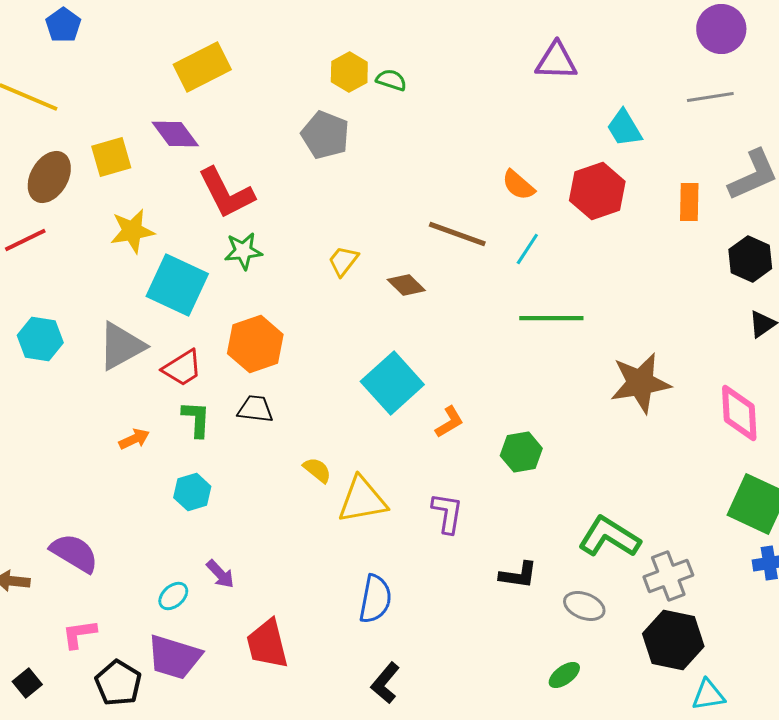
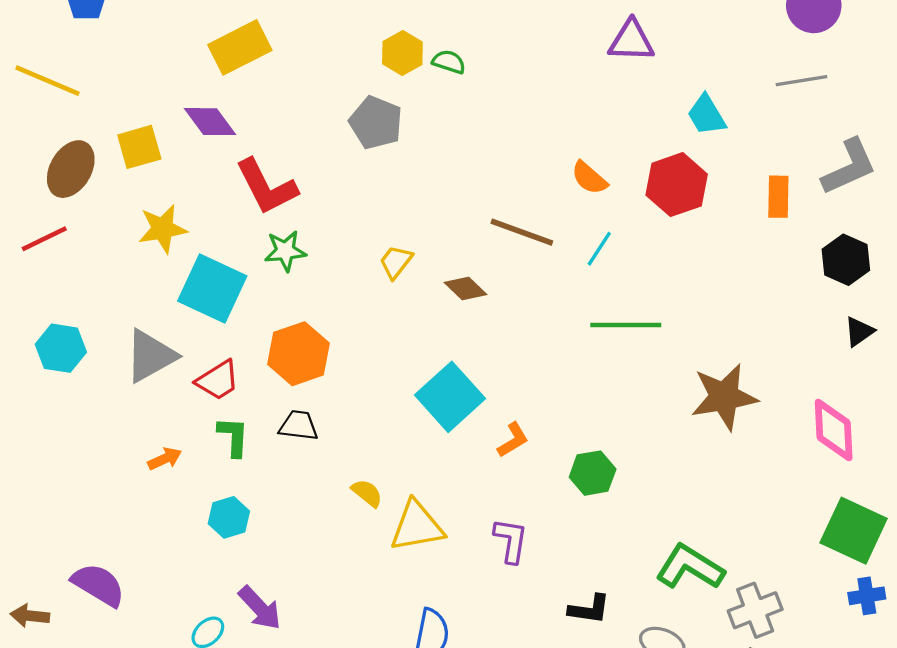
purple arrow: (220, 574) -> (260, 608), size x1.4

